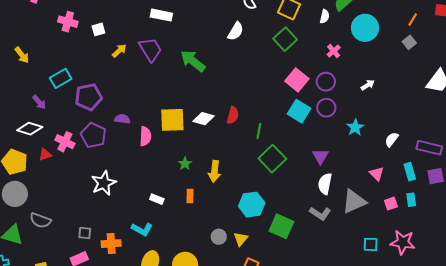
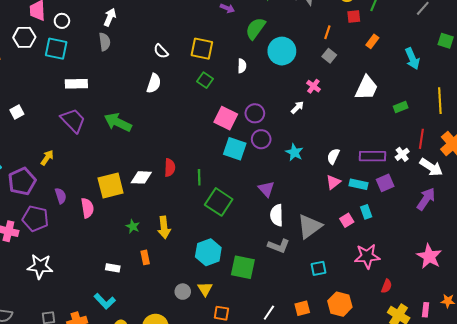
white semicircle: (325, 16) -> (242, 66), moved
green square: (285, 39) -> (205, 80), size x0.7
yellow arrow: (119, 51) -> (47, 158), moved
pink cross: (334, 51) -> (313, 86), moved
purple semicircle: (122, 119) -> (61, 196), turned 77
cyan rectangle: (410, 172) -> (358, 184), turned -48
pink triangle: (377, 174) -> (333, 182), moved, turned 49
white star: (104, 183) -> (40, 266), moved, turned -30
cyan L-shape: (142, 229) -> (105, 301), turned 30
cyan square: (371, 244) -> (318, 268), moved

